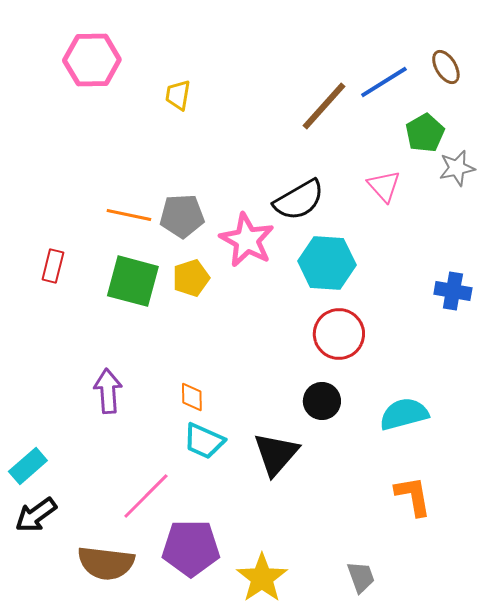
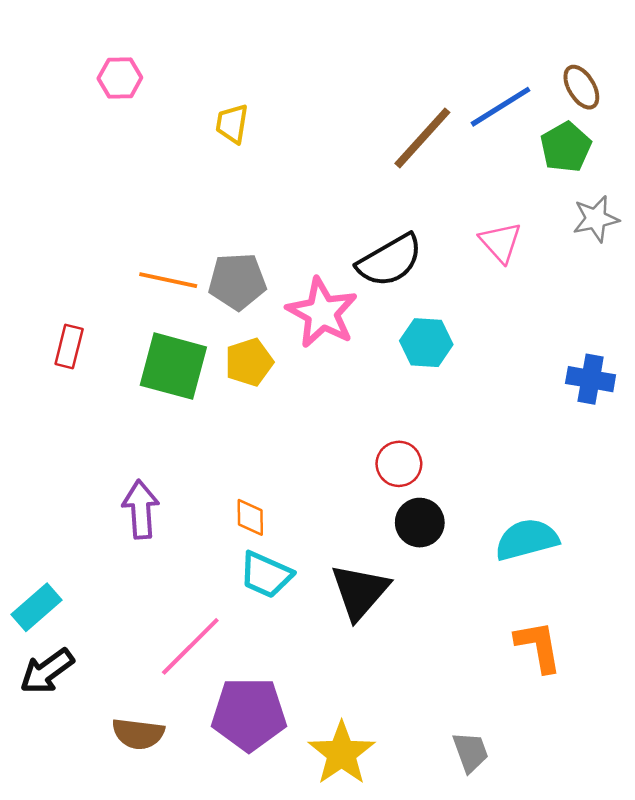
pink hexagon: (92, 60) -> (120, 78), size x0.6
green pentagon: (425, 133) -> (566, 147), moved
cyan hexagon: (327, 263) -> (426, 343), size x0.7
red circle: (339, 334) -> (399, 464), moved, size x0.7
brown semicircle: (106, 563) -> (138, 734), size x0.7

